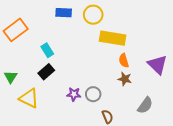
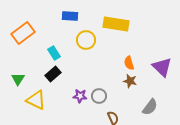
yellow circle: (93, 15) -> (86, 40), moved
yellow rectangle: (113, 38) -> (116, 24), moved

